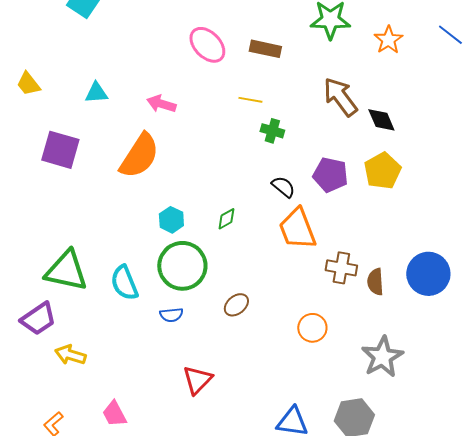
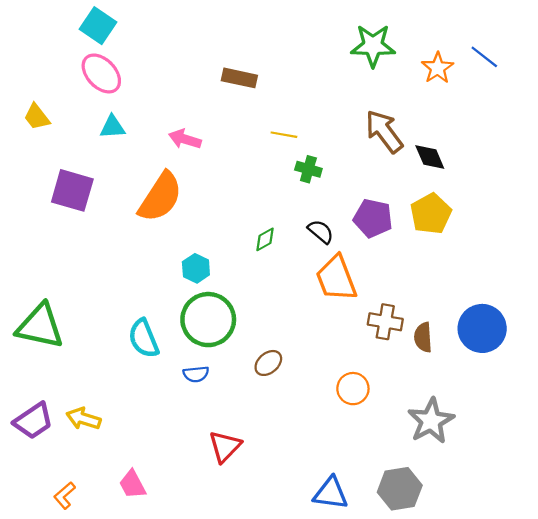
blue line: (450, 35) -> (484, 57), moved
pink ellipse: (207, 45) -> (101, 73), moved
brown rectangle: (265, 49) -> (239, 78), moved
green diamond: (226, 219) -> (265, 239), moved
green triangle: (66, 271) -> (40, 326), moved
purple trapezoid: (38, 319) -> (33, 421), moved

